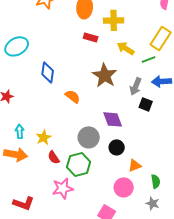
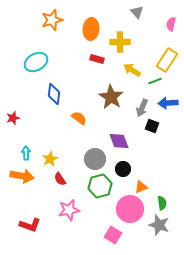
cyan ellipse: (17, 46) -> (36, 62), moved
green hexagon: (79, 164) -> (100, 186), moved
pink circle: (124, 187) -> (130, 209), size x1.4
gray star: (153, 203) -> (159, 225), size x1.5

